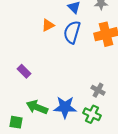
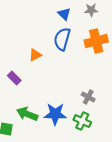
orange triangle: (48, 25) -> (35, 55), moved

